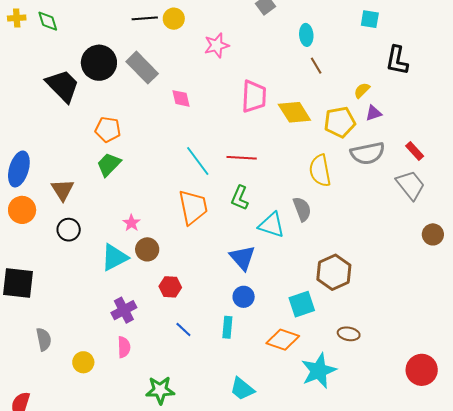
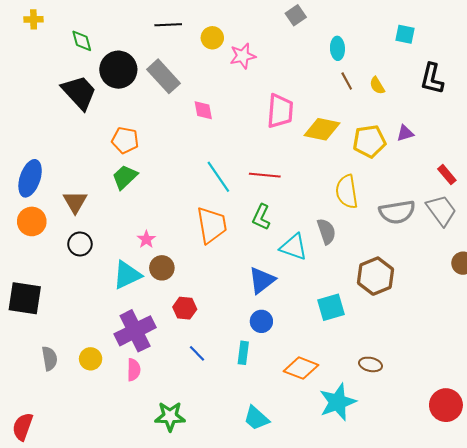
yellow circle: (174, 19) -> (212, 38), moved
green diamond: (48, 21) -> (82, 41), moved
yellow semicircle: (362, 90) -> (377, 86), moved, turned -78
yellow diamond: (294, 112) -> (322, 129), turned -48
gray semicircle: (368, 153) -> (397, 212), moved
blue triangle: (242, 258) -> (262, 280), turned 32
brown hexagon: (334, 272) -> (375, 276), moved
cyan square: (302, 304) -> (331, 307), moved
purple cross: (124, 310) -> (135, 331), size x1.5
yellow circle: (83, 362) -> (91, 359), moved

